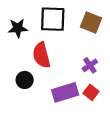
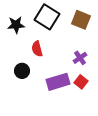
black square: (53, 19) -> (47, 17), turned 30
red semicircle: (41, 55) -> (37, 49), size x0.7

